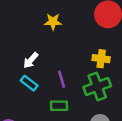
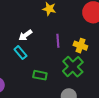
purple line: (62, 79) -> (58, 41), moved
green cross: (97, 87) -> (73, 67), turned -35

